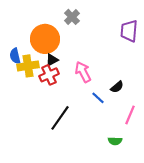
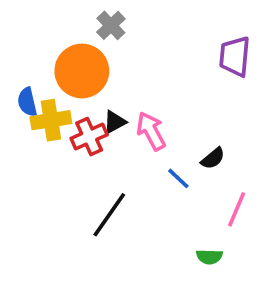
gray cross: (72, 17) -> (111, 25), moved
black triangle: (52, 60) -> (115, 122), moved

